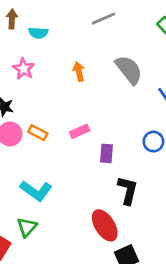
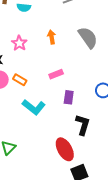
pink star: (24, 69) -> (19, 43), moved
pink rectangle: (80, 131) -> (56, 74), moved
cyan L-shape: (36, 191) -> (34, 107), moved

